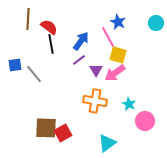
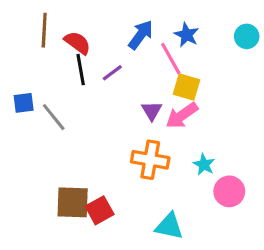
blue arrow: (81, 41) -> (141, 35), moved
purple line: (79, 60) -> (112, 73), moved
cyan triangle: (107, 143) -> (169, 226), turned 48

